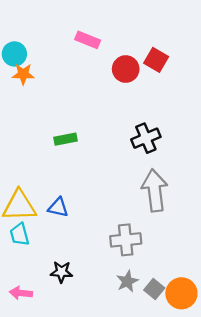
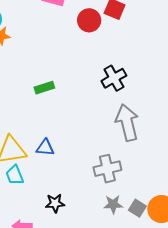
gray star: (127, 281) -> (113, 204), turned 30

